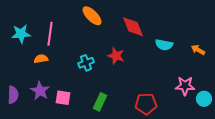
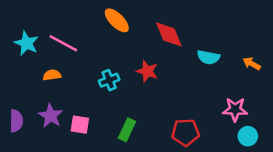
cyan star: (21, 34) -> (26, 43), turned 30
pink line: (50, 34) -> (63, 43), turned -70
cyan circle: (204, 99) -> (248, 136), moved

